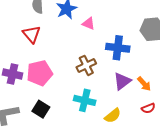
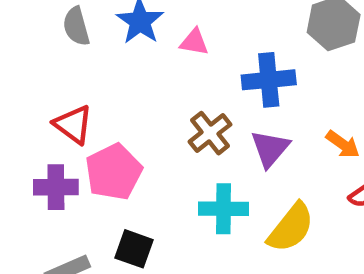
red triangle: (32, 34) -> (73, 125), moved
purple triangle: (122, 81) -> (270, 148), moved
yellow semicircle: (113, 116) -> (291, 228), size x1.4

